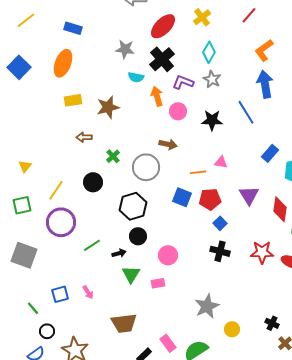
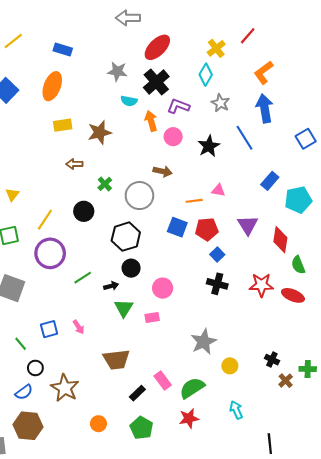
yellow cross: (202, 17) -> (216, 48), moved
gray star: (212, 79) -> (220, 103), moved
black star: (212, 120) -> (209, 146), turned -30

